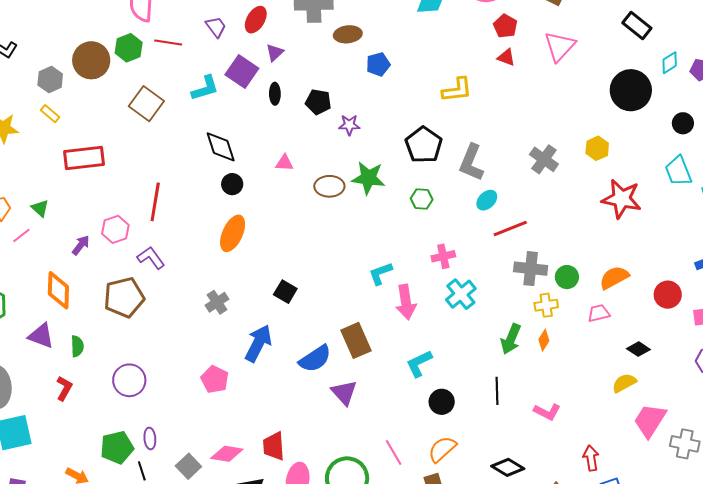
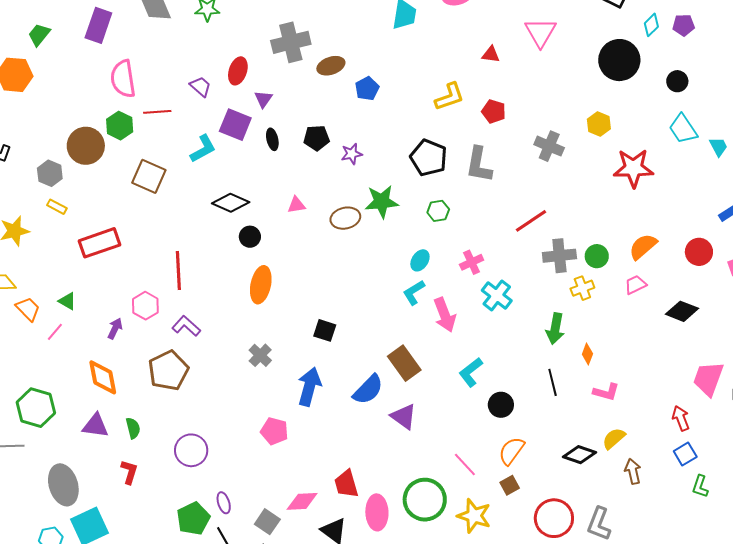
red pentagon: (505, 26) -> (494, 112), moved
black diamond: (221, 147) -> (231, 203), turned -36
cyan ellipse: (487, 200) -> (420, 260), moved
orange diamond: (544, 340) -> (587, 354), moved
black diamond: (638, 349) -> (682, 311), size x1.4
yellow semicircle: (624, 383) -> (614, 438), moved
red arrow: (591, 458) -> (681, 418), moved

